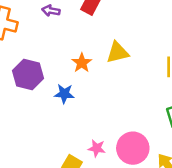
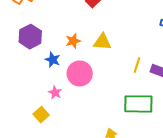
pink star: (97, 148) -> (55, 93), moved
pink circle: (133, 148) -> (80, 73), moved

